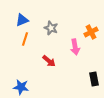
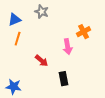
gray star: (51, 28) -> (42, 12), moved
black rectangle: (94, 79) -> (64, 79), moved

